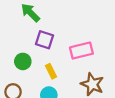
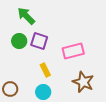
green circle: (23, 61) -> (19, 41), moved

